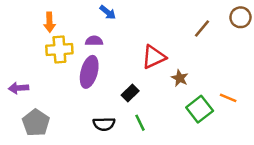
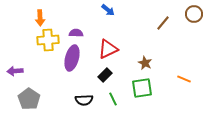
blue arrow: (108, 12) -> (108, 10), moved
red triangle: (154, 57) -> (108, 49), moved
green square: (200, 109) -> (142, 88), moved, turned 30

